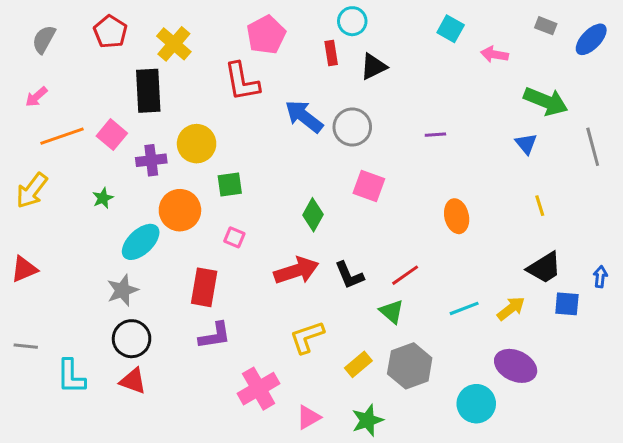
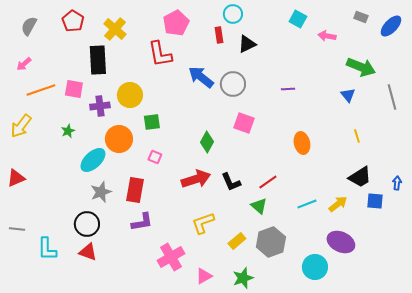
pink square: (112, 135) -> (74, 89), turned -30
gray star: (122, 290) -> (101, 192), moved

